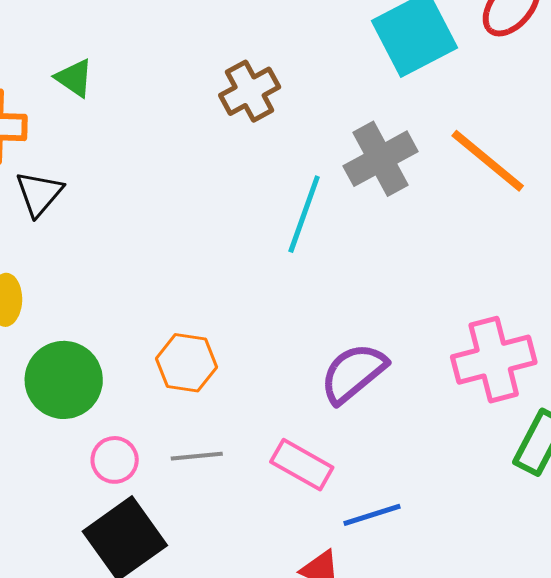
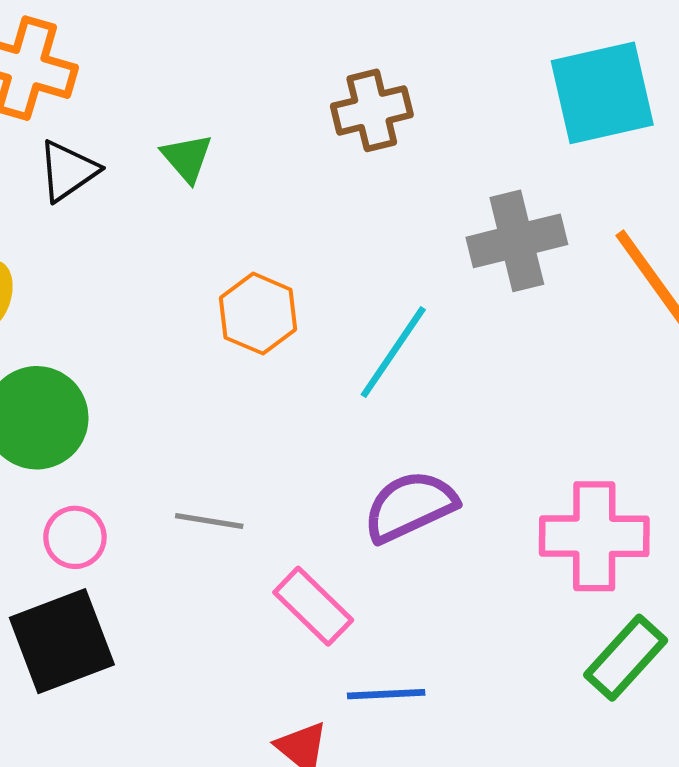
green triangle: (74, 78) -> (187, 158), moved
cyan line: (304, 214) -> (393, 352), moved
orange hexagon: (186, 363) -> (258, 314), moved
gray line: (197, 456) -> (209, 521), moved

